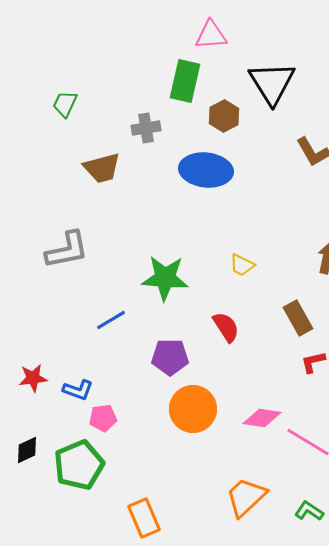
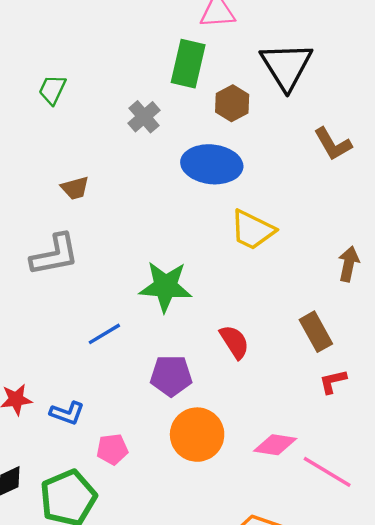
gray cross: (146, 128) -> (144, 117), turned -32
brown trapezoid: (102, 168) -> (75, 188), moved, size x0.7
yellow trapezoid: (242, 265) -> (252, 230), moved, size x1.6
pink pentagon: (103, 418) -> (112, 449), moved

